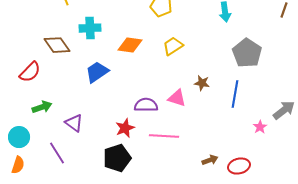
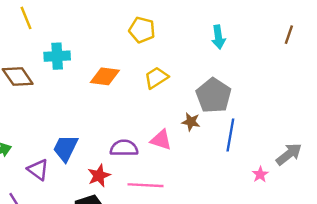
gray pentagon: (247, 53) -> (214, 96), moved
blue trapezoid: (97, 72) -> (65, 148), moved, turned -30

